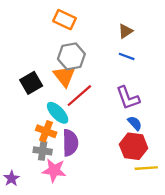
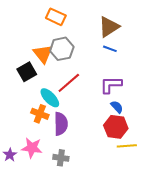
brown triangle: (125, 31) -> (109, 27), size x1.6
orange triangle: (64, 76) -> (43, 54), moved
purple L-shape: (128, 98) -> (111, 85), turned 110
gray cross: (43, 151) -> (61, 158), moved
pink star: (54, 170) -> (32, 148), moved

